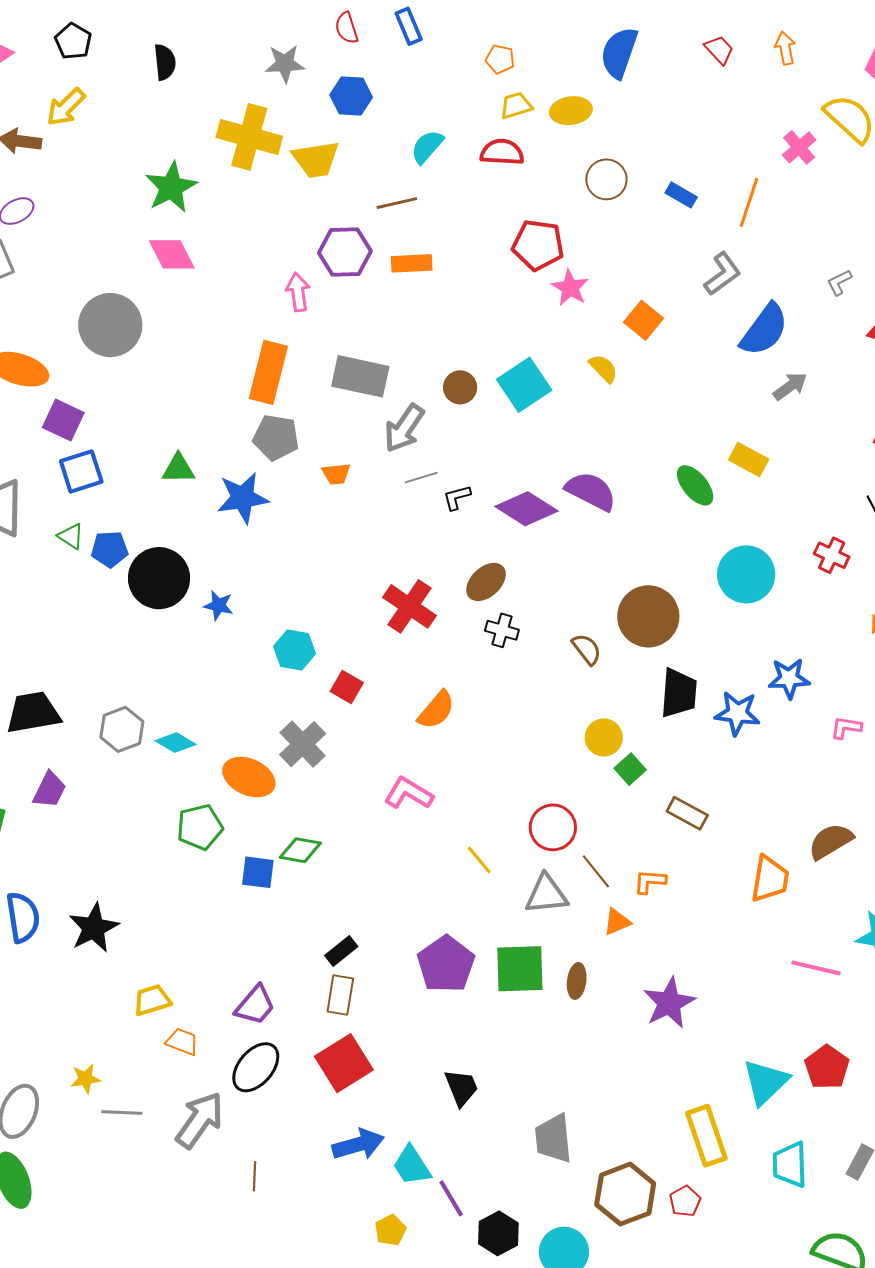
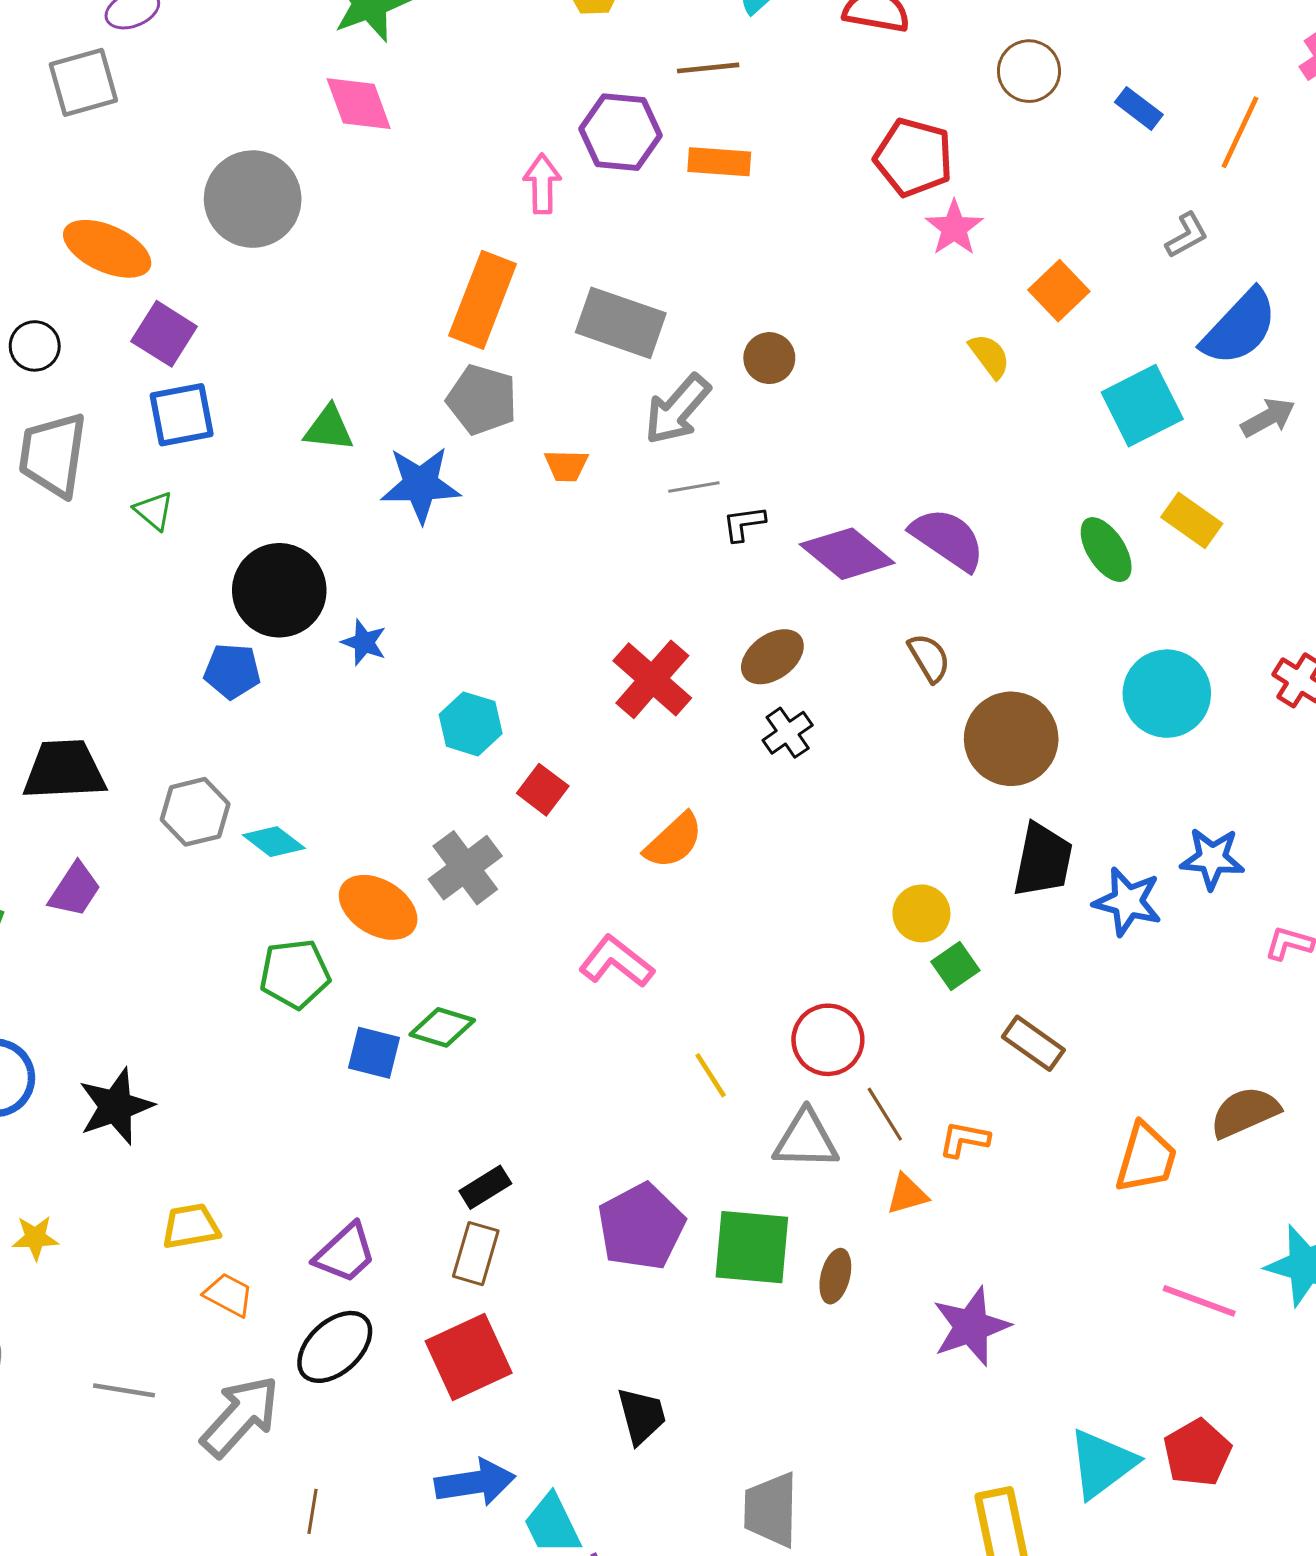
gray L-shape: (722, 274) -> (1187, 235), size x0.7
cyan square: (524, 385) -> (1142, 406), moved
blue pentagon: (110, 549) -> (232, 671), moved
black cross: (502, 630) -> (788, 733), turned 32
brown semicircle: (587, 649) -> (929, 658), moved
yellow star: (85, 1079) -> (35, 1238), moved

